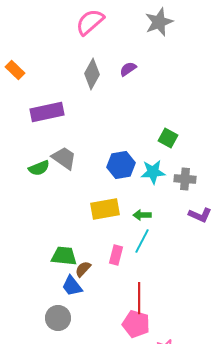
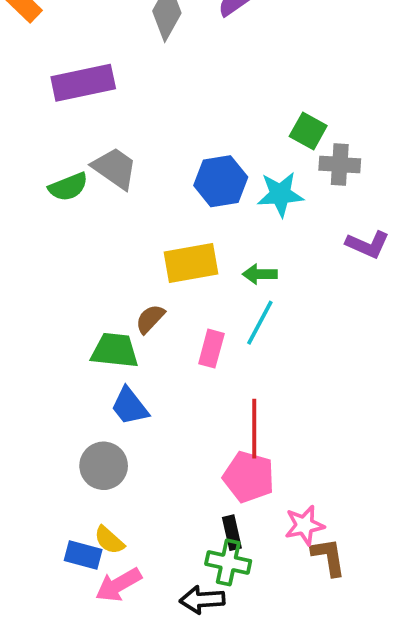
gray cross: (185, 179) -> (340, 165), moved
purple L-shape: (200, 215) -> (368, 244), moved
brown semicircle: (83, 269) -> (150, 319), moved

